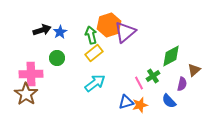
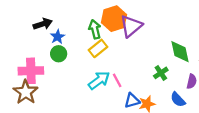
blue star: (60, 32) -> (58, 37), moved
green diamond: (171, 56) -> (180, 52), turned -75
pink line: (139, 83) -> (117, 80), moved

